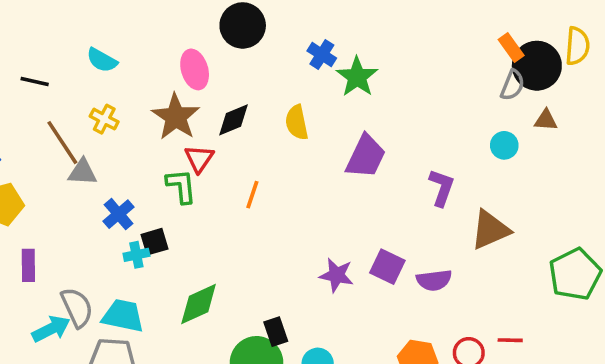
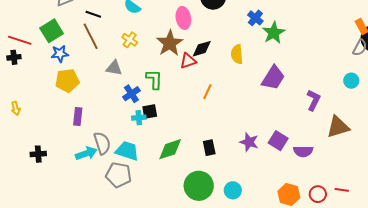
brown line: (62, 143) -> (91, 36), moved
red triangle: (199, 159) -> (188, 61), moved, turned 30
green L-shape: (181, 186) -> (154, 79), moved
black rectangle: (276, 332) -> (209, 148), moved

